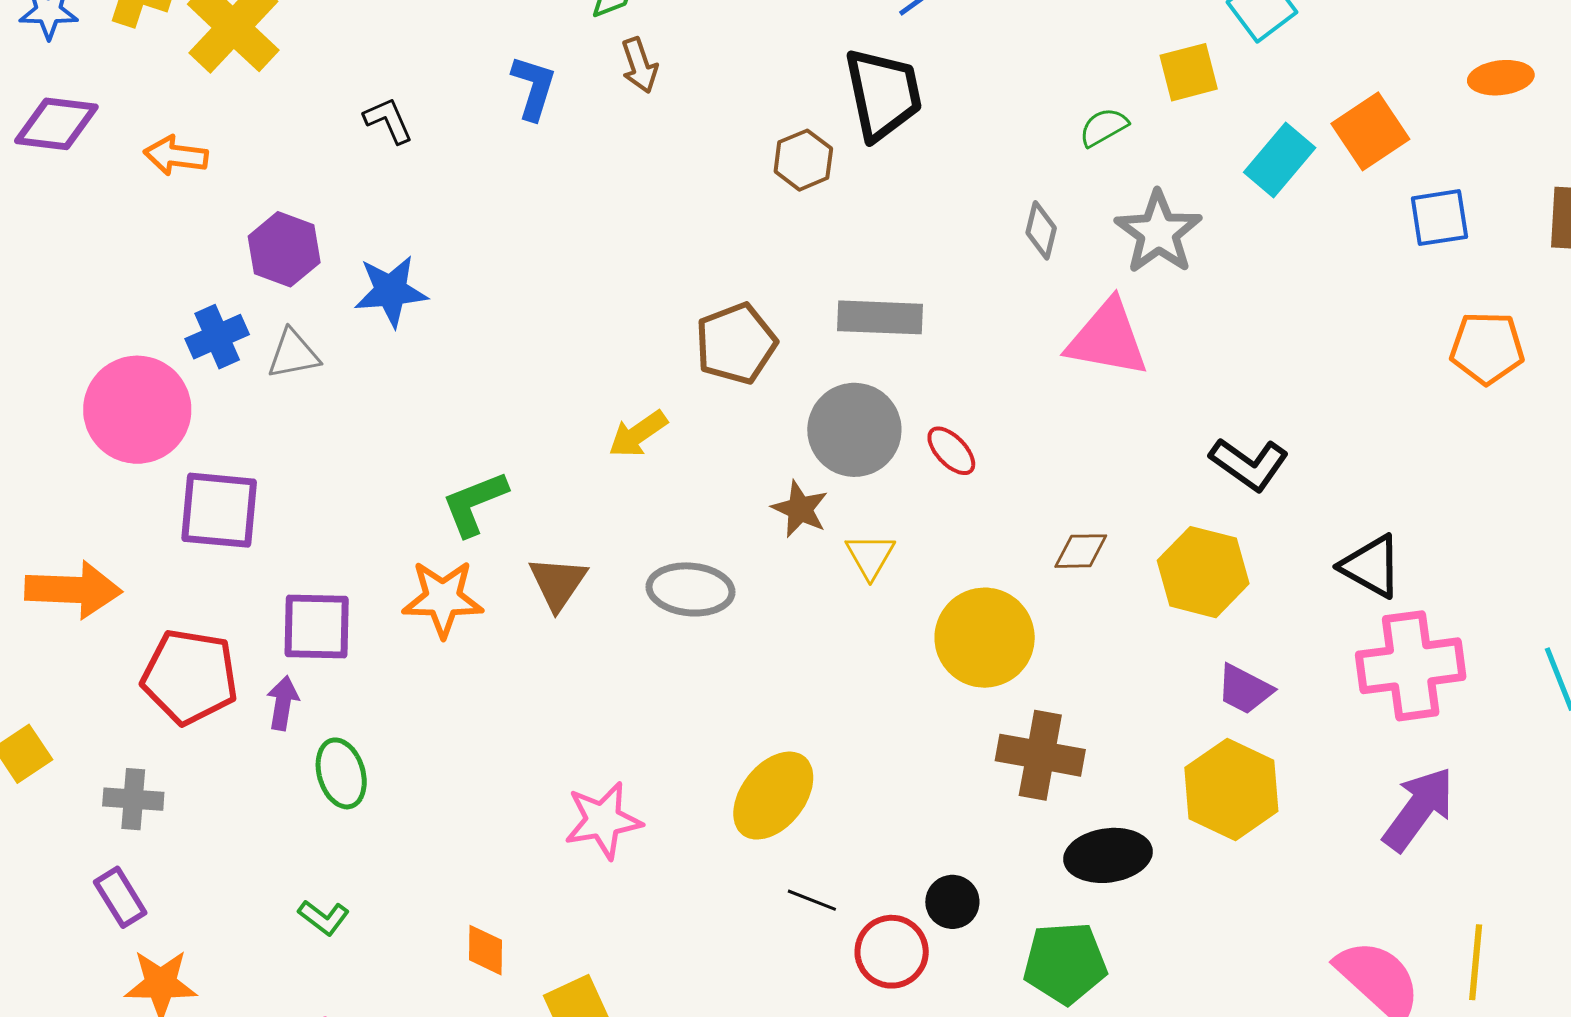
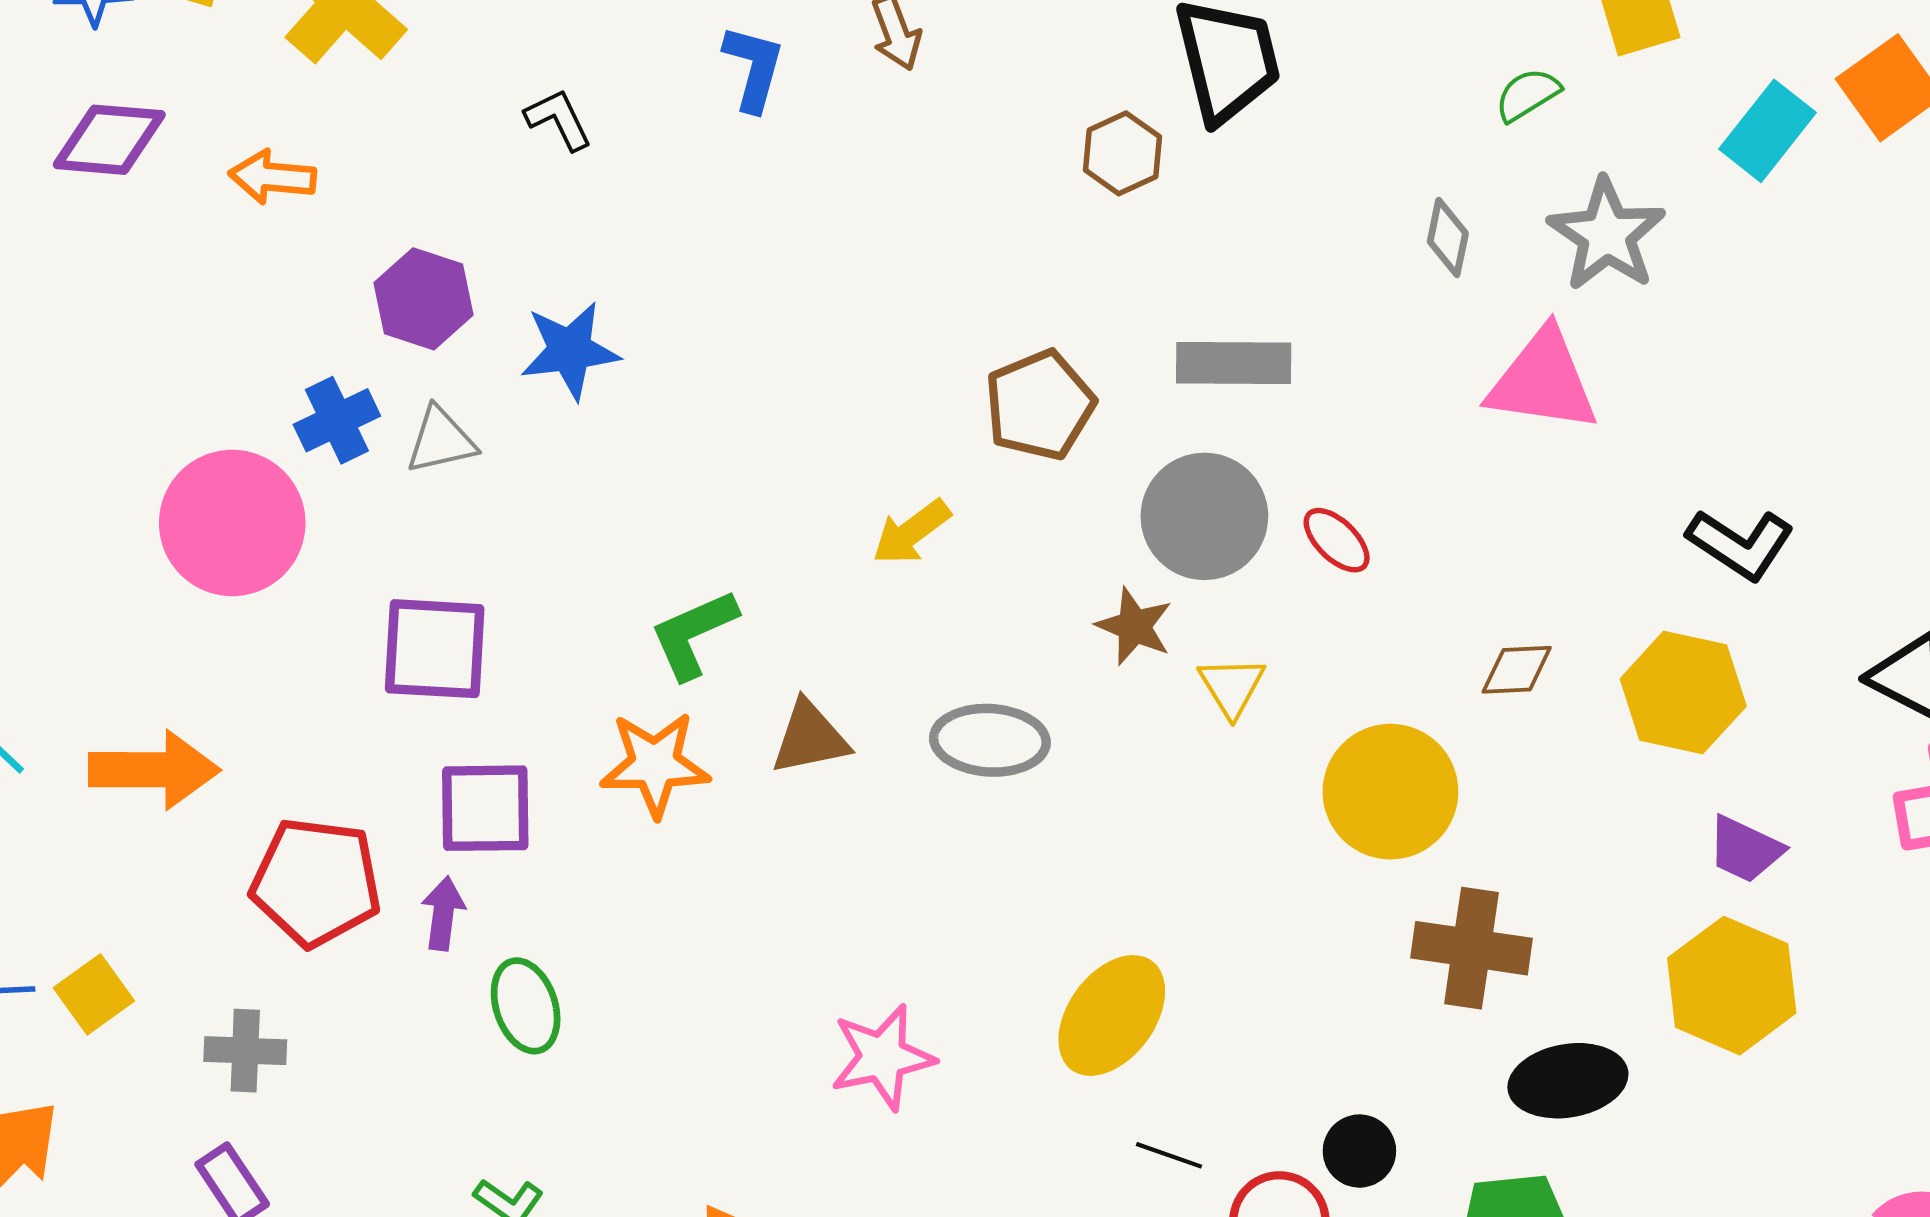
purple square: (219, 510) -> (435, 649), moved
brown triangle: (558, 583) -> (810, 738), turned 46

